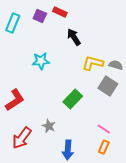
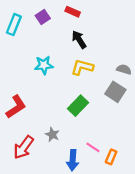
red rectangle: (60, 12) -> (73, 12), moved
purple square: (40, 16) -> (43, 17), turned 32
yellow L-shape: (93, 63) -> (82, 67), moved
pink line: (104, 129) -> (93, 147), moved

